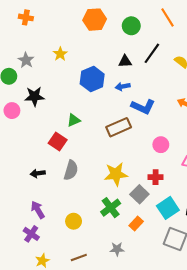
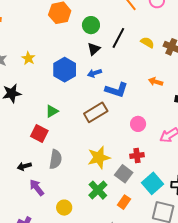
green circle: (131, 26) -> (91, 25), moved
yellow star: (60, 54) -> (28, 58), moved
black triangle: (125, 61) -> (94, 49), turned -32
purple arrow: (38, 210) -> (37, 188), moved

